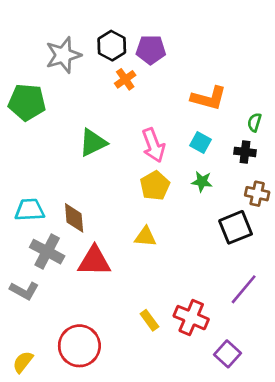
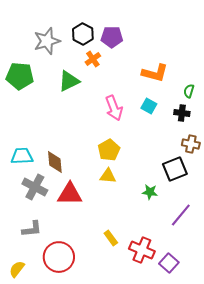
green triangle: (93, 143) -> (69, 81), moved
green star: (202, 182) -> (150, 192), moved
yellow pentagon: (155, 186) -> (109, 150), moved
gray L-shape: (24, 291) -> (32, 229), moved, turned -35
red cross: (191, 318) -> (142, 250), moved

